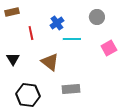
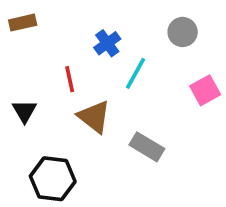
red line: (31, 33) -> (70, 79), moved
cyan line: (72, 39) -> (136, 73), turned -60
gray rectangle: (71, 89) -> (147, 147), moved, turned 36

